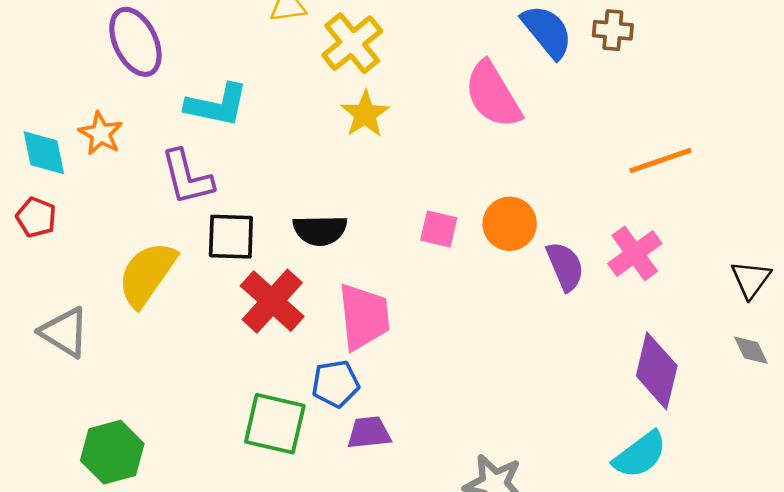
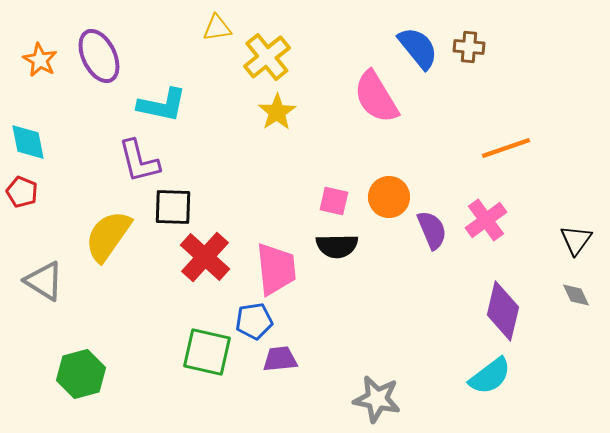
orange star: (101, 133) -> (40, 60), moved
black semicircle: (320, 230) -> (337, 246), moved

